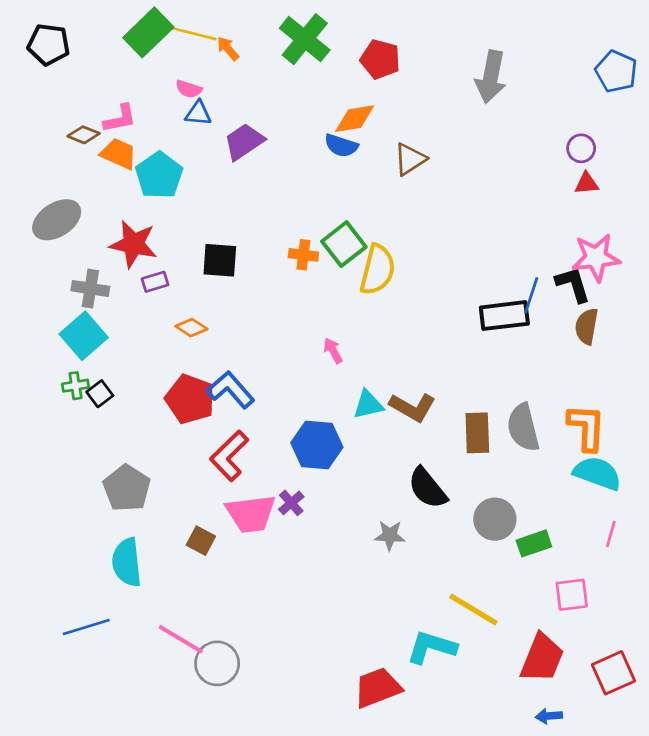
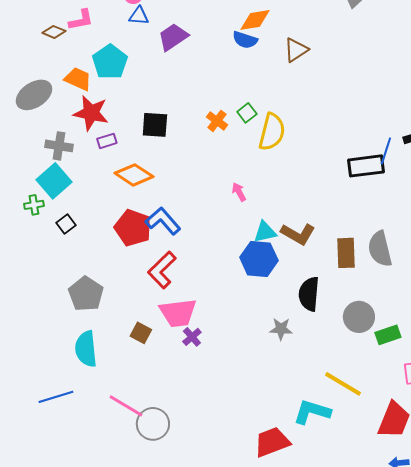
orange trapezoid: (119, 154) -> (78, 79), moved
green square: (344, 244) -> (247, 113), size x0.6
orange cross: (303, 255) -> (217, 121), turned 30
orange diamond: (191, 328) -> (134, 175), size x1.6
green cross: (76, 386) -> (34, 205), moved
blue hexagon: (317, 445) -> (259, 259), moved
black semicircle: (427, 488) -> (309, 294), turned 44
purple cross: (291, 503) -> (192, 337), moved

